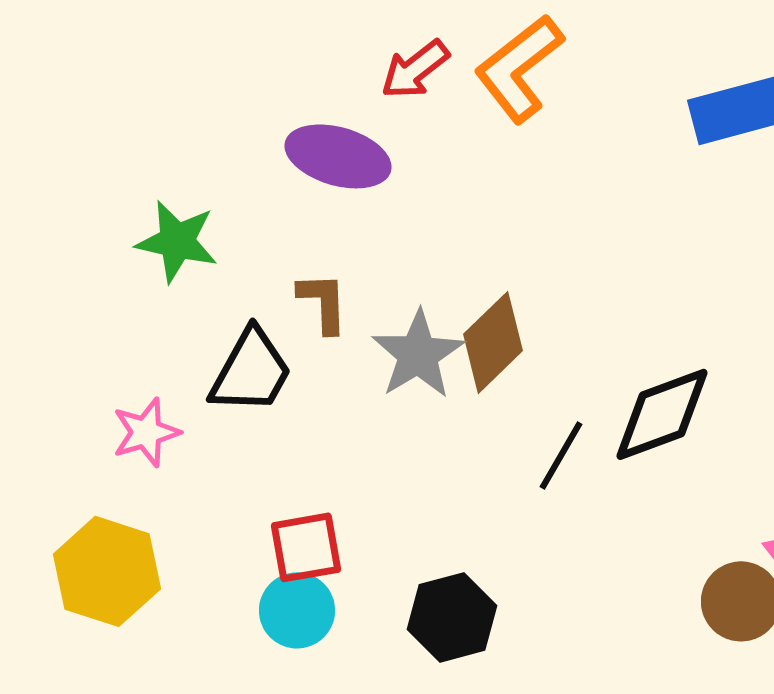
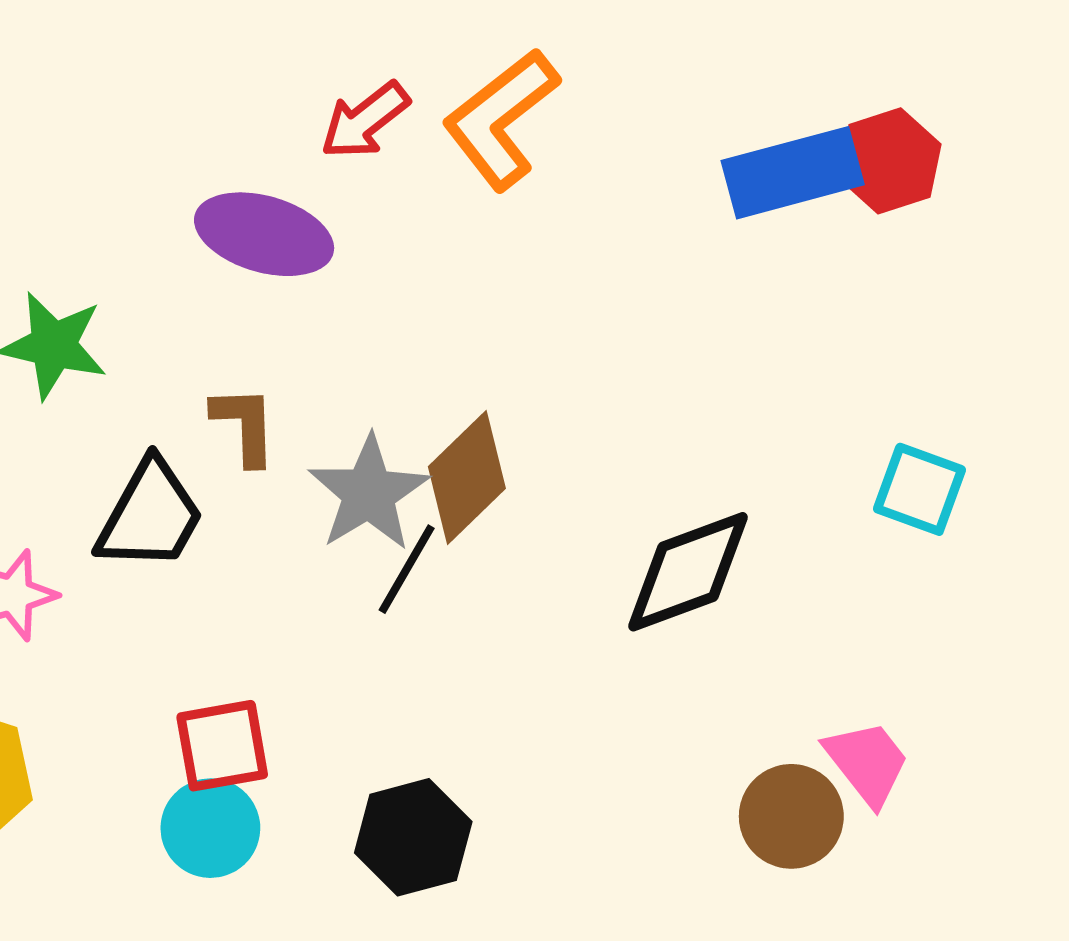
black line: (561, 455) -> (407, 569), moved

